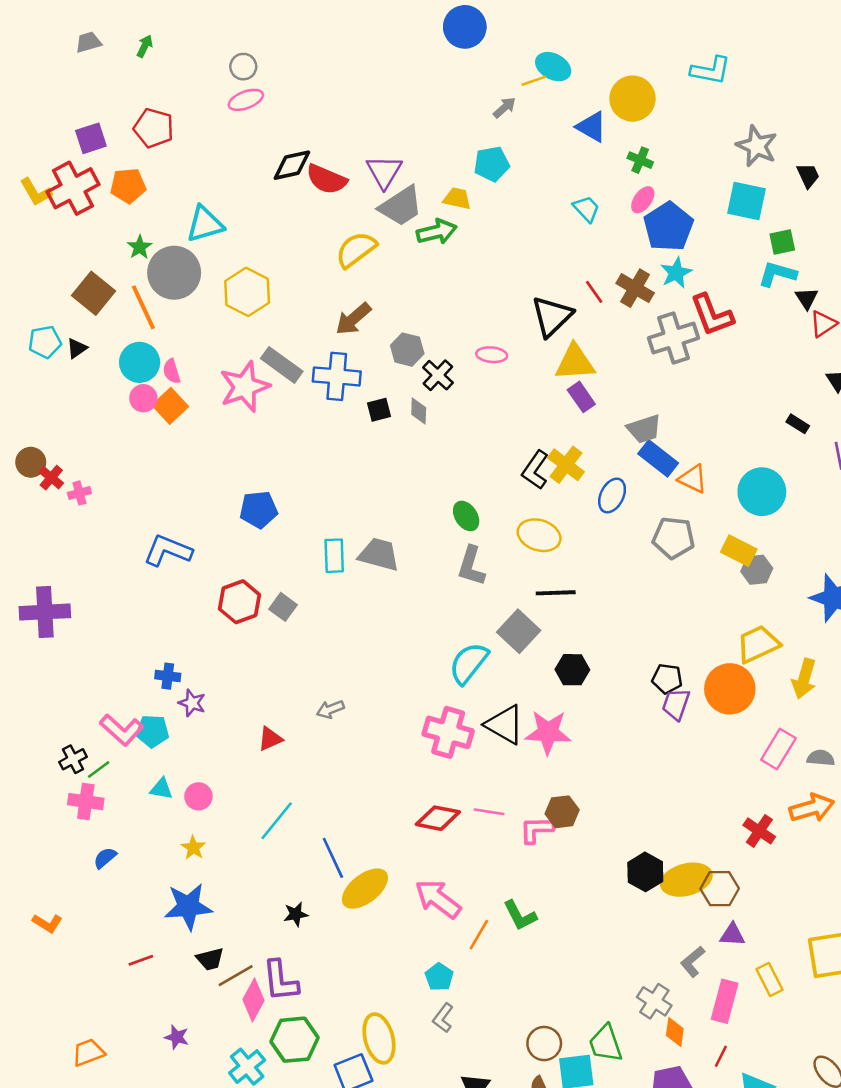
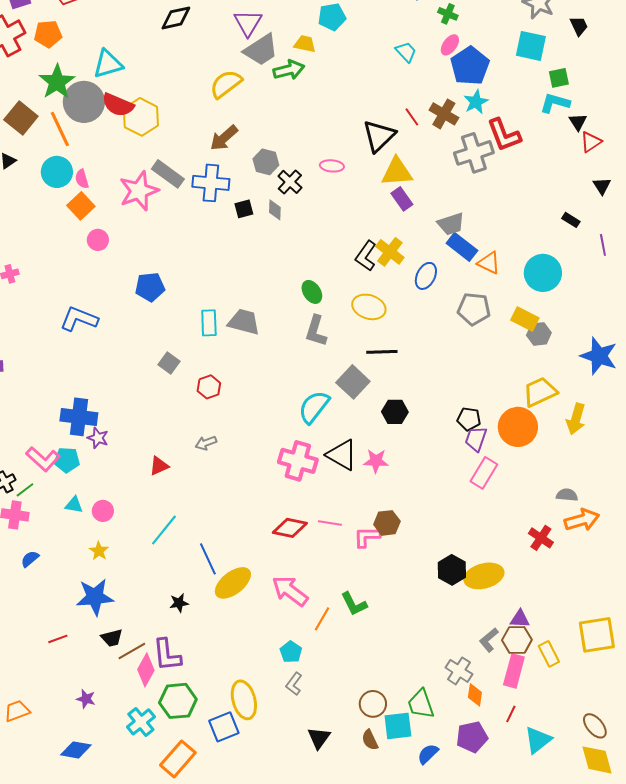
red semicircle: (327, 179) -> (118, 105), moved
green star: (140, 247) -> (57, 82), size x1.8
pink circle: (143, 398) -> (98, 240), moved
red hexagon: (239, 602) -> (209, 387), moved, size x0.7
blue cross: (168, 676) -> (79, 417), size x1.8
pink star: (548, 732) -> (376, 461), size x0.7
pink rectangle: (778, 749) -> (484, 473), moved
gray semicircle: (821, 758) -> (567, 495), moved
brown hexagon: (720, 889) -> (517, 640), moved

